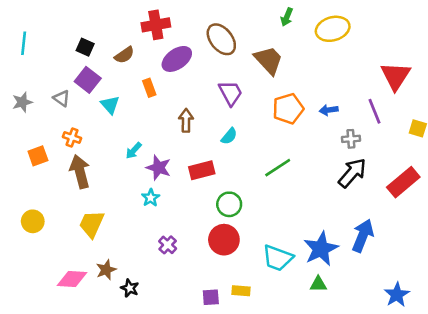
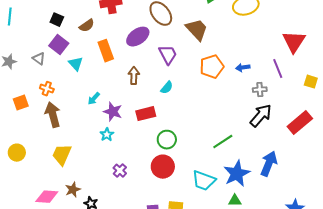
purple ellipse: (177, 59) -> (138, 37), moved
orange rectangle: (149, 88) -> (106, 51), size x1.5
green line: (278, 168) -> (223, 142), moved

